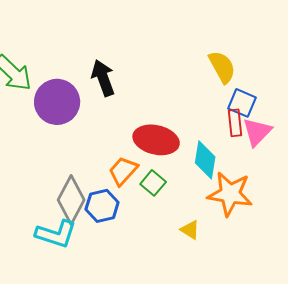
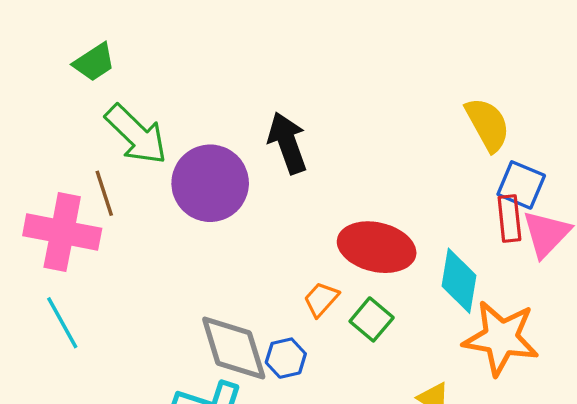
orange trapezoid: (123, 171) -> (321, 299), size x0.7
gray diamond: (71, 200) -> (234, 348), turned -45
blue hexagon: (102, 206) -> (286, 358), size x0.7

